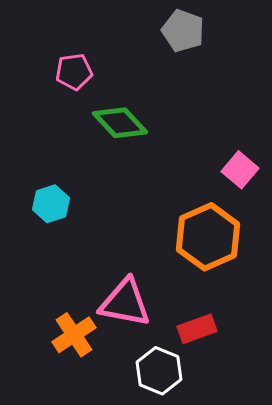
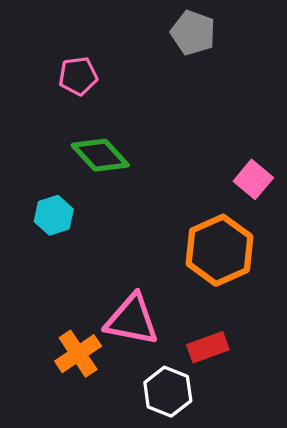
green diamond: (120, 123) -> (100, 155), moved

